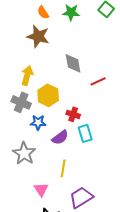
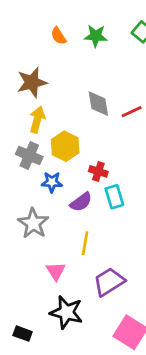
brown star: (38, 36) -> (32, 82), moved, turned -30
red line: (98, 81) -> (132, 112), moved

